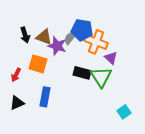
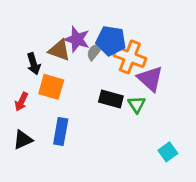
black arrow: (25, 35) -> (34, 64), moved
purple star: (57, 46) -> (77, 39), moved
purple triangle: (111, 58) -> (150, 79), size x1.5
green triangle: (101, 77) -> (137, 104), size x0.6

